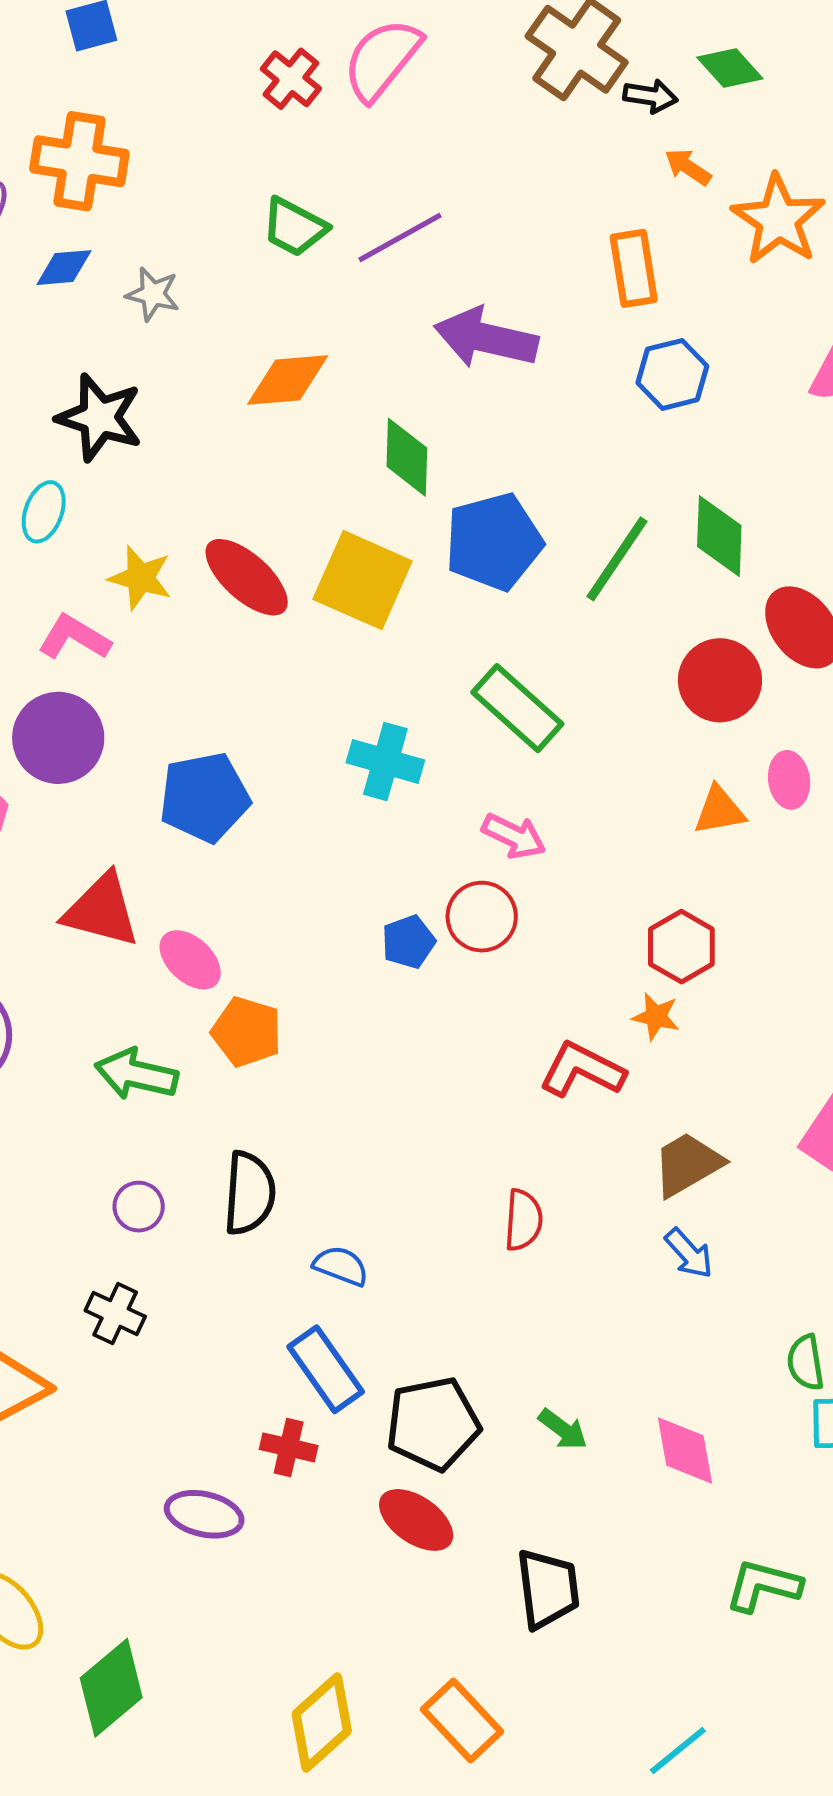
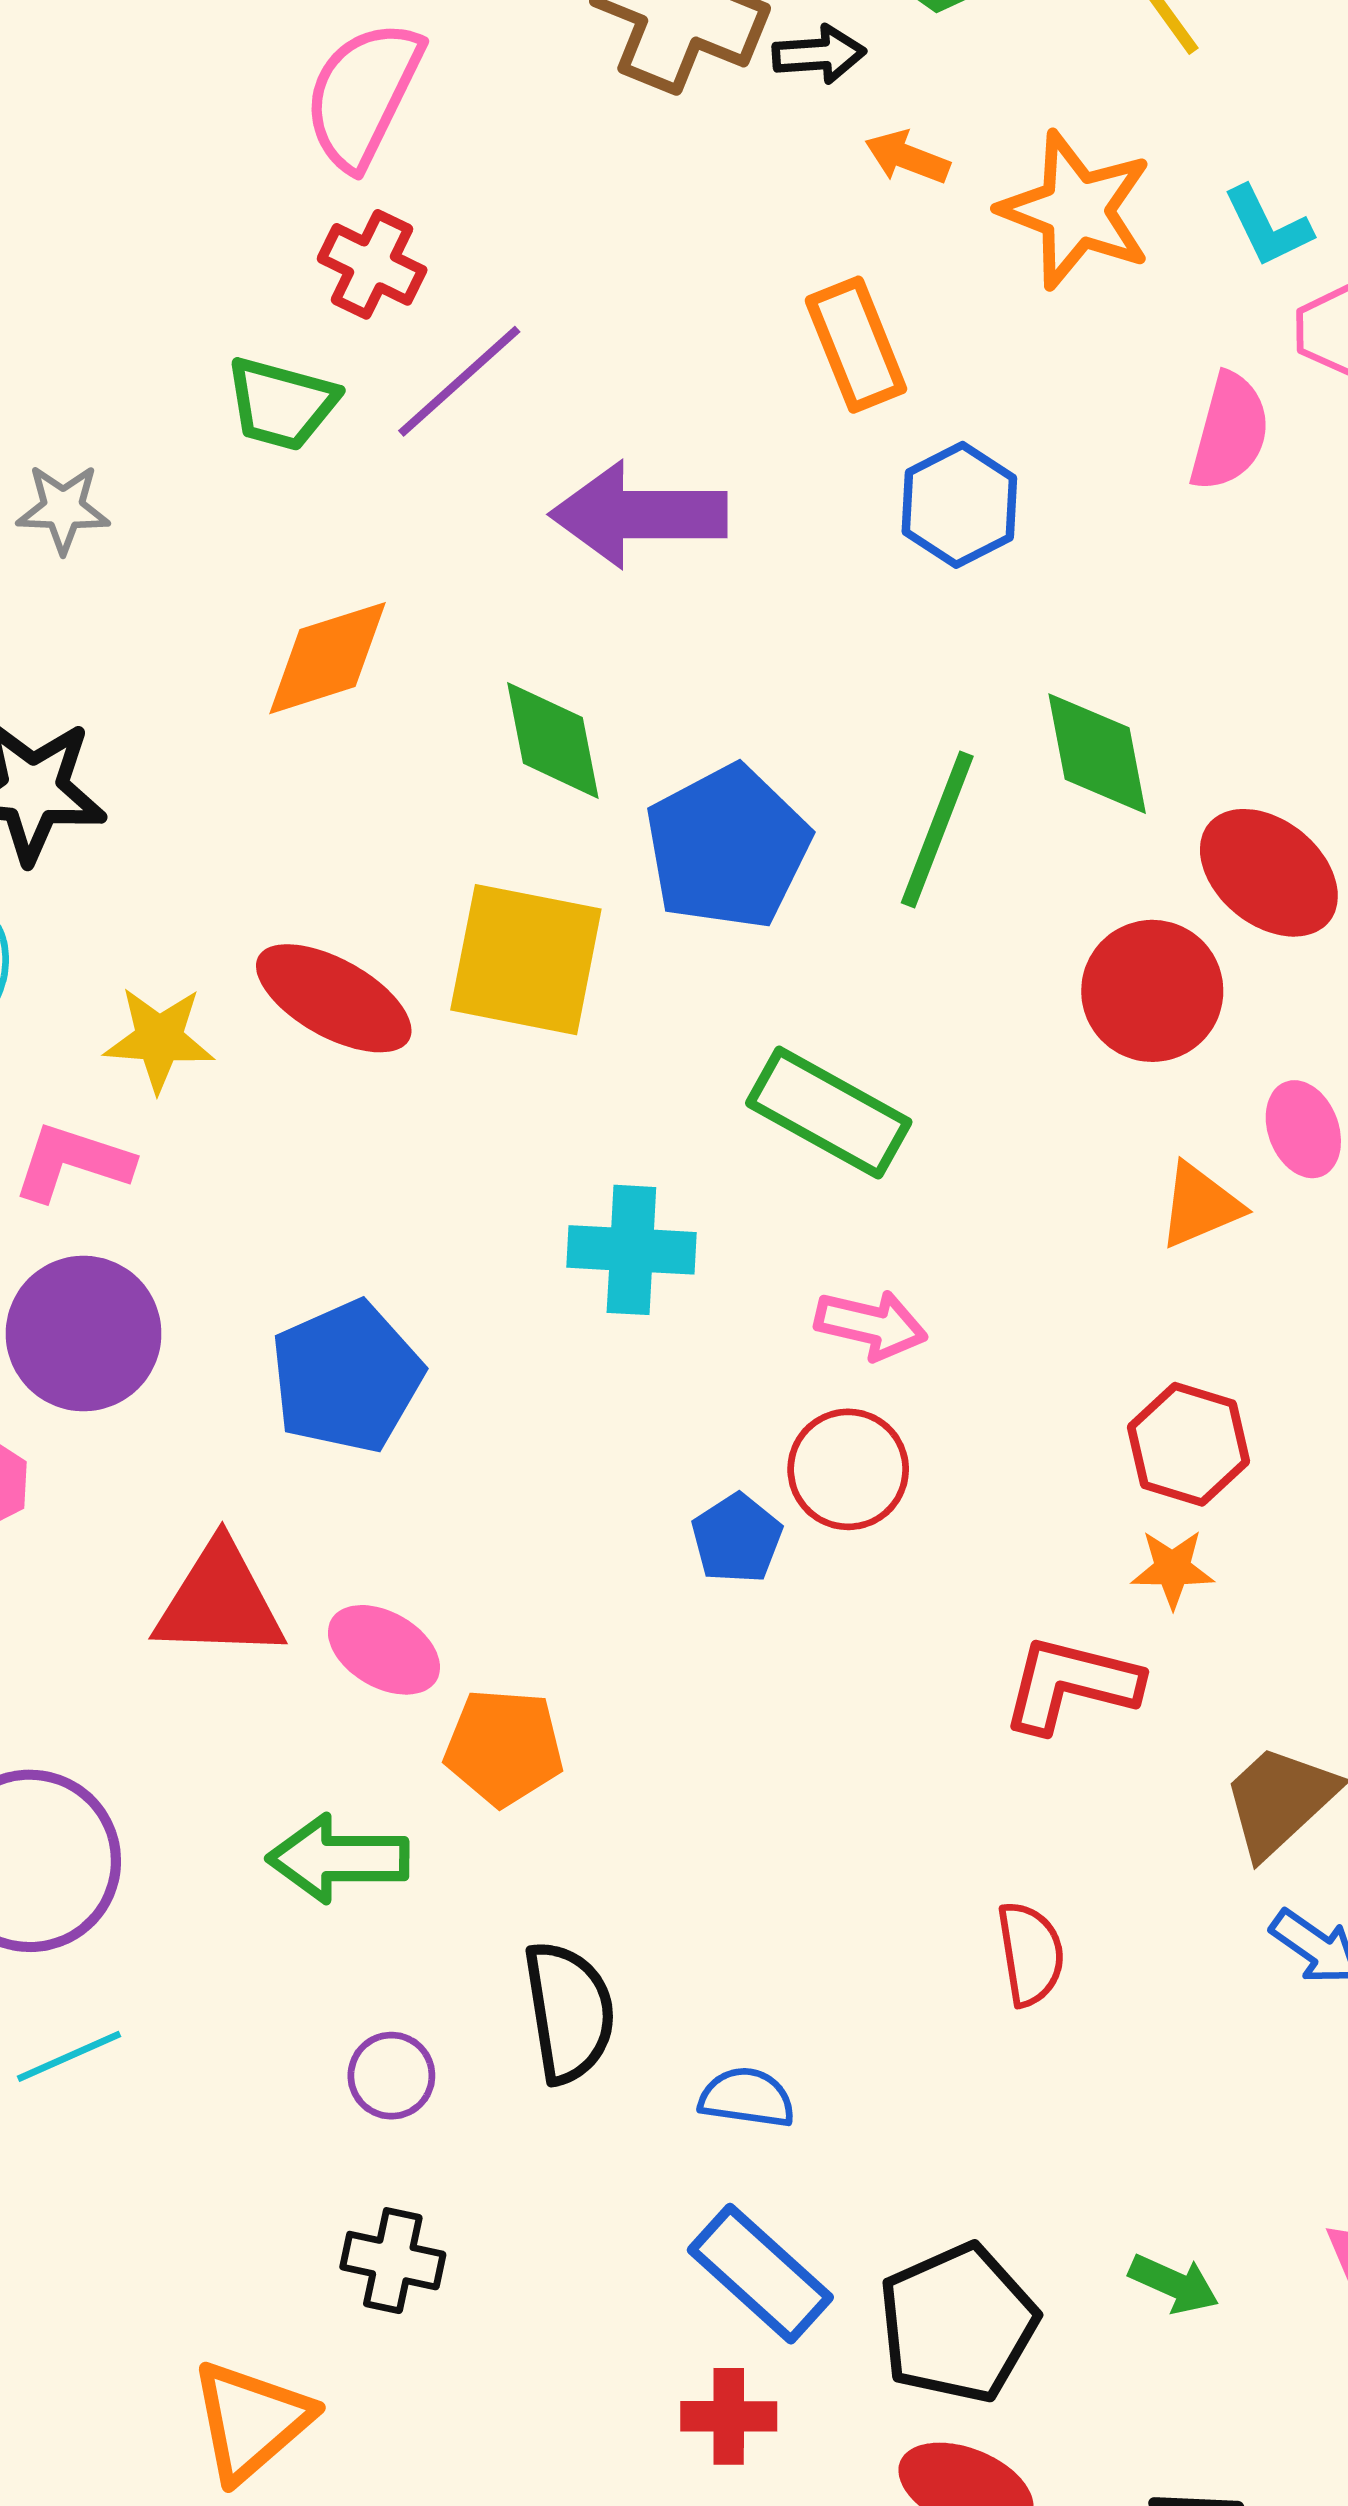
red cross: (291, 79) -> (372, 264), moved
gray star: (153, 294) -> (63, 509), moved

